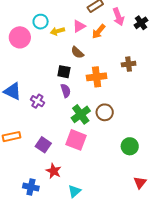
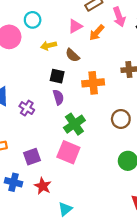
yellow arrow: (57, 31) -> (49, 46), moved
brown circle: (105, 112) -> (121, 119), moved
purple square: (43, 145) -> (32, 157), turned 35
blue cross: (31, 187) -> (14, 182), moved

